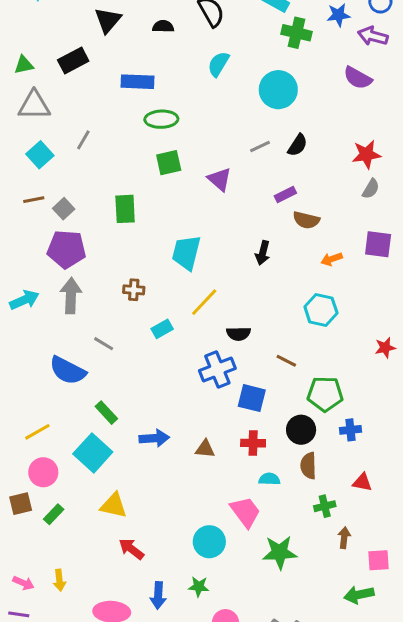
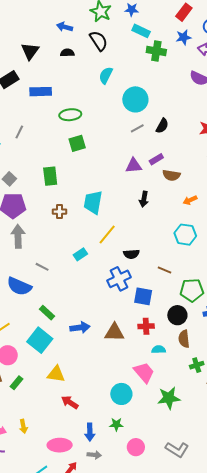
blue rectangle: (138, 82) -> (41, 92), moved
cyan circle: (278, 90) -> (135, 99), moved
purple triangle: (220, 179) -> (134, 166), moved, turned -42
brown cross: (134, 290) -> (60, 212), moved
brown triangle: (205, 449) -> (114, 332), size x1.5

